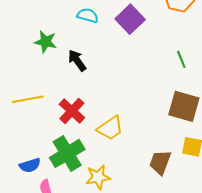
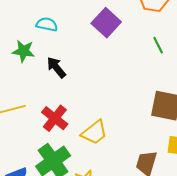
cyan semicircle: (88, 15) -> (47, 24), moved
green line: (181, 59) -> (158, 45), moved

